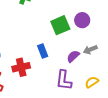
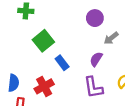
green square: (60, 25) -> (43, 41), moved
gray arrow: (90, 50) -> (111, 38), moved

